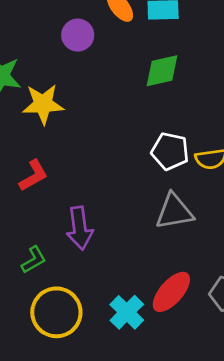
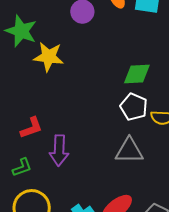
green diamond: (162, 71) -> (137, 74), moved
red L-shape: (33, 176) -> (31, 128), moved

